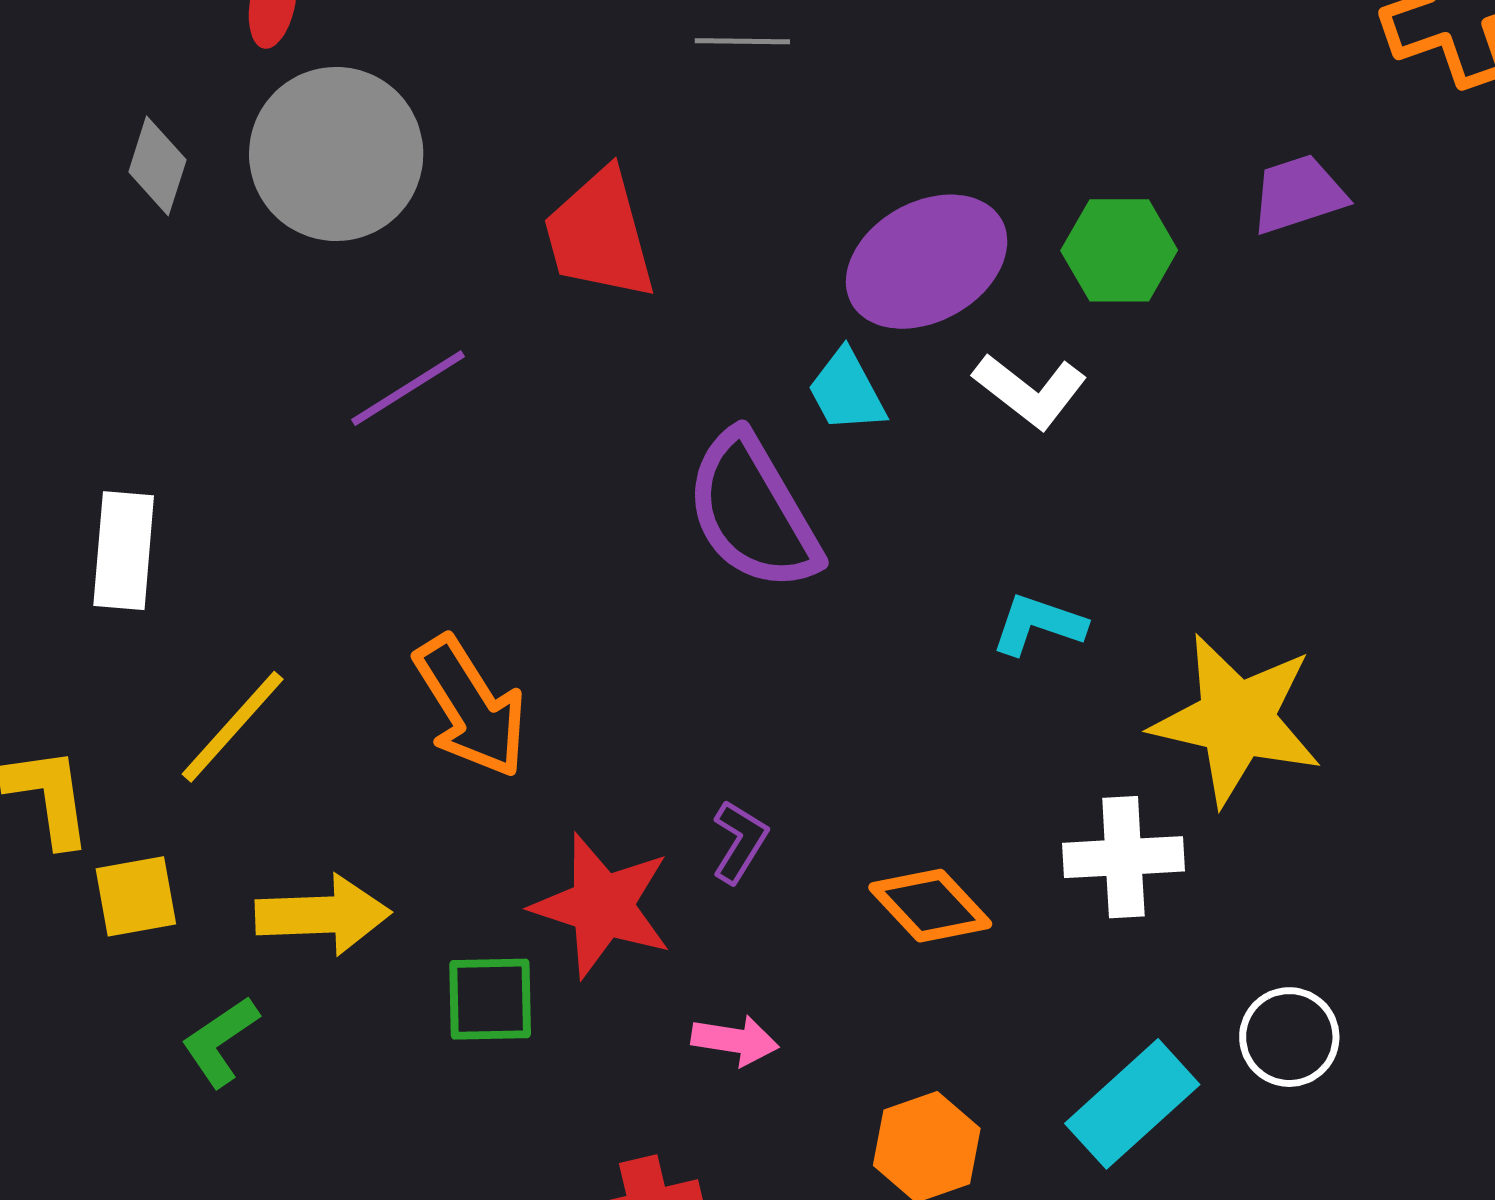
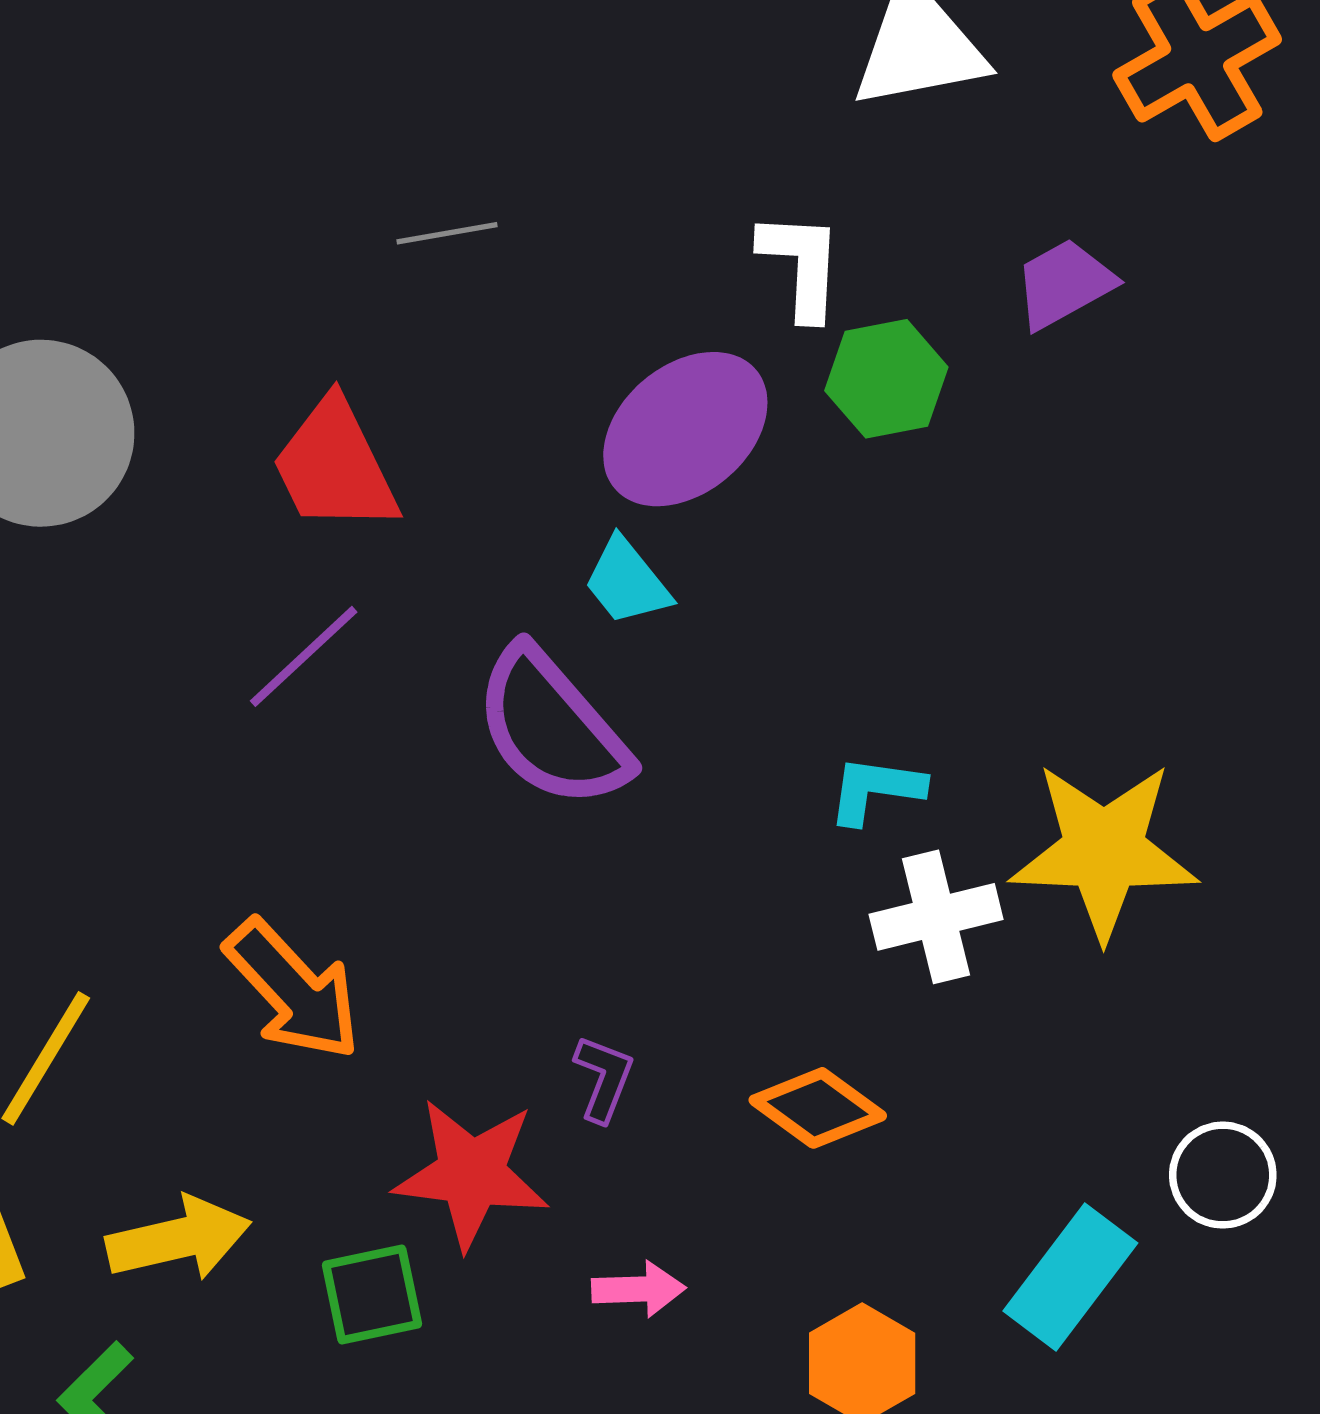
purple line: (408, 388) -> (304, 656), moved
white L-shape: (1030, 391) -> (801, 265), moved, turned -114
white cross: (1123, 857) -> (936, 917), moved

